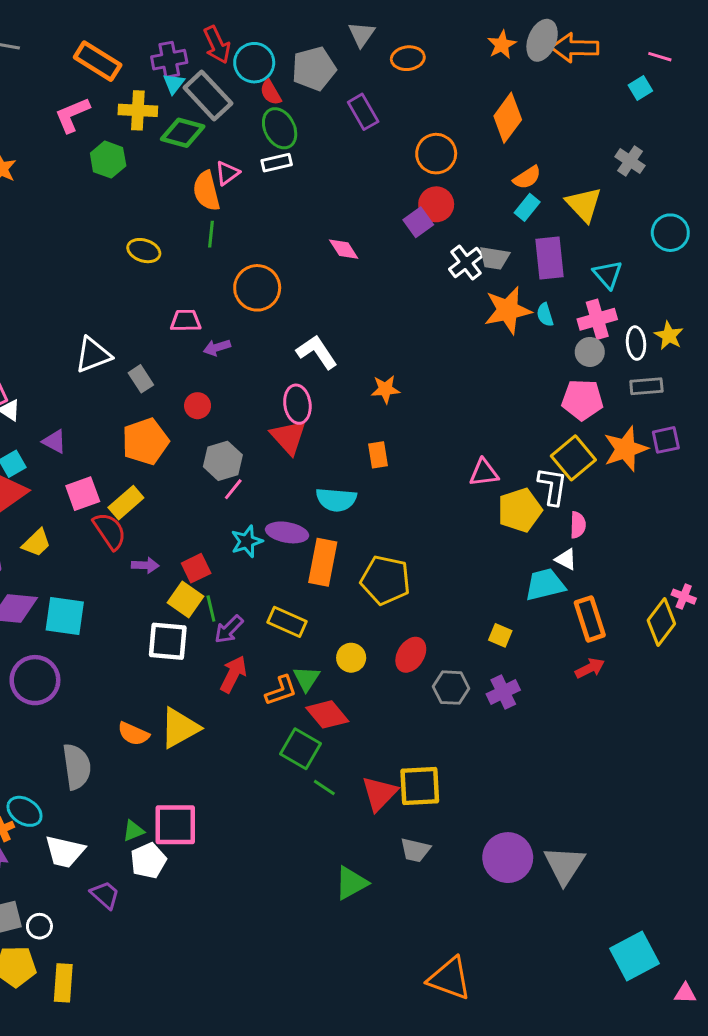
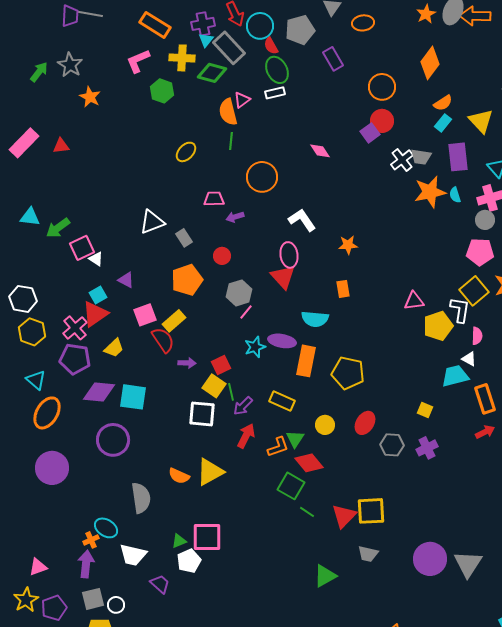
yellow ellipse: (144, 251) -> (186, 152), turned -65

